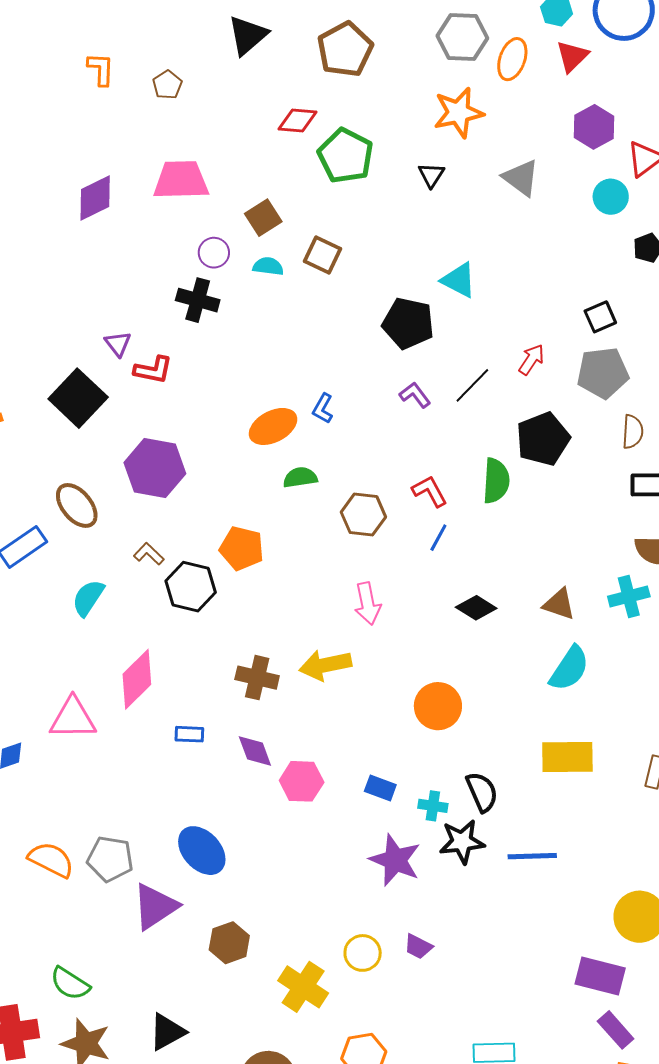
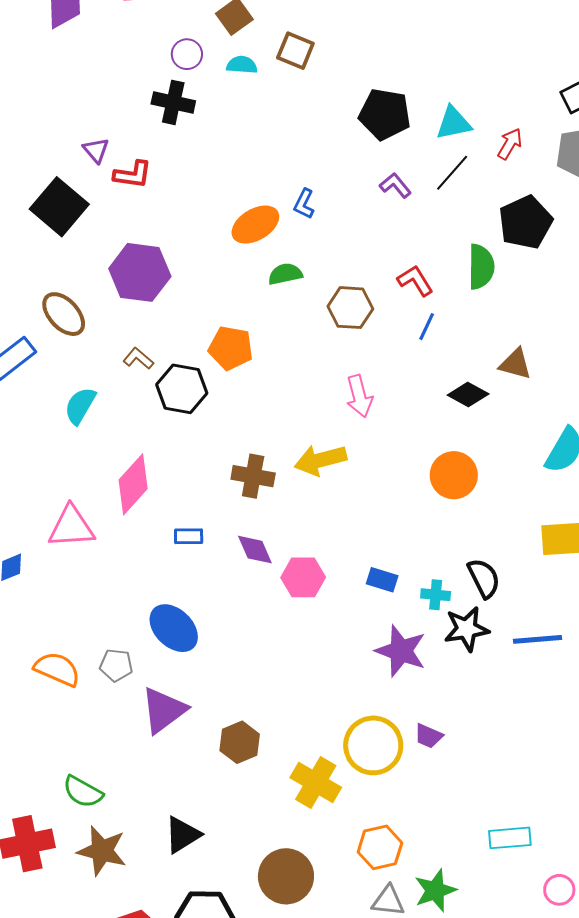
cyan triangle: (459, 280) -> (454, 123), moved, turned -36
brown triangle: (559, 604) -> (515, 364), moved
orange circle: (438, 706) -> (454, 475), moved
blue ellipse: (202, 851) -> (174, 628), moved
gray pentagon: (110, 859) -> (116, 665), size x0.7
yellow circle: (363, 953) -> (373, 745), size x1.6

